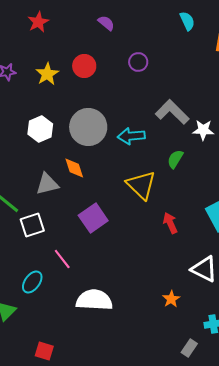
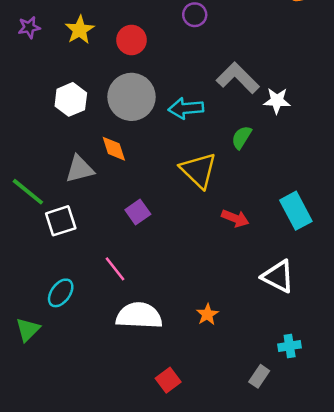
red circle: (84, 66) -> (131, 40), moved
purple square: (93, 218) -> (138, 212), size x0.7
red arrow: (170, 223) -> (235, 218), turned 135
pink line: (62, 259) -> (115, 269), moved
orange star: (171, 299) -> (207, 314), moved
red square: (44, 351) -> (168, 380), moved, turned 36

